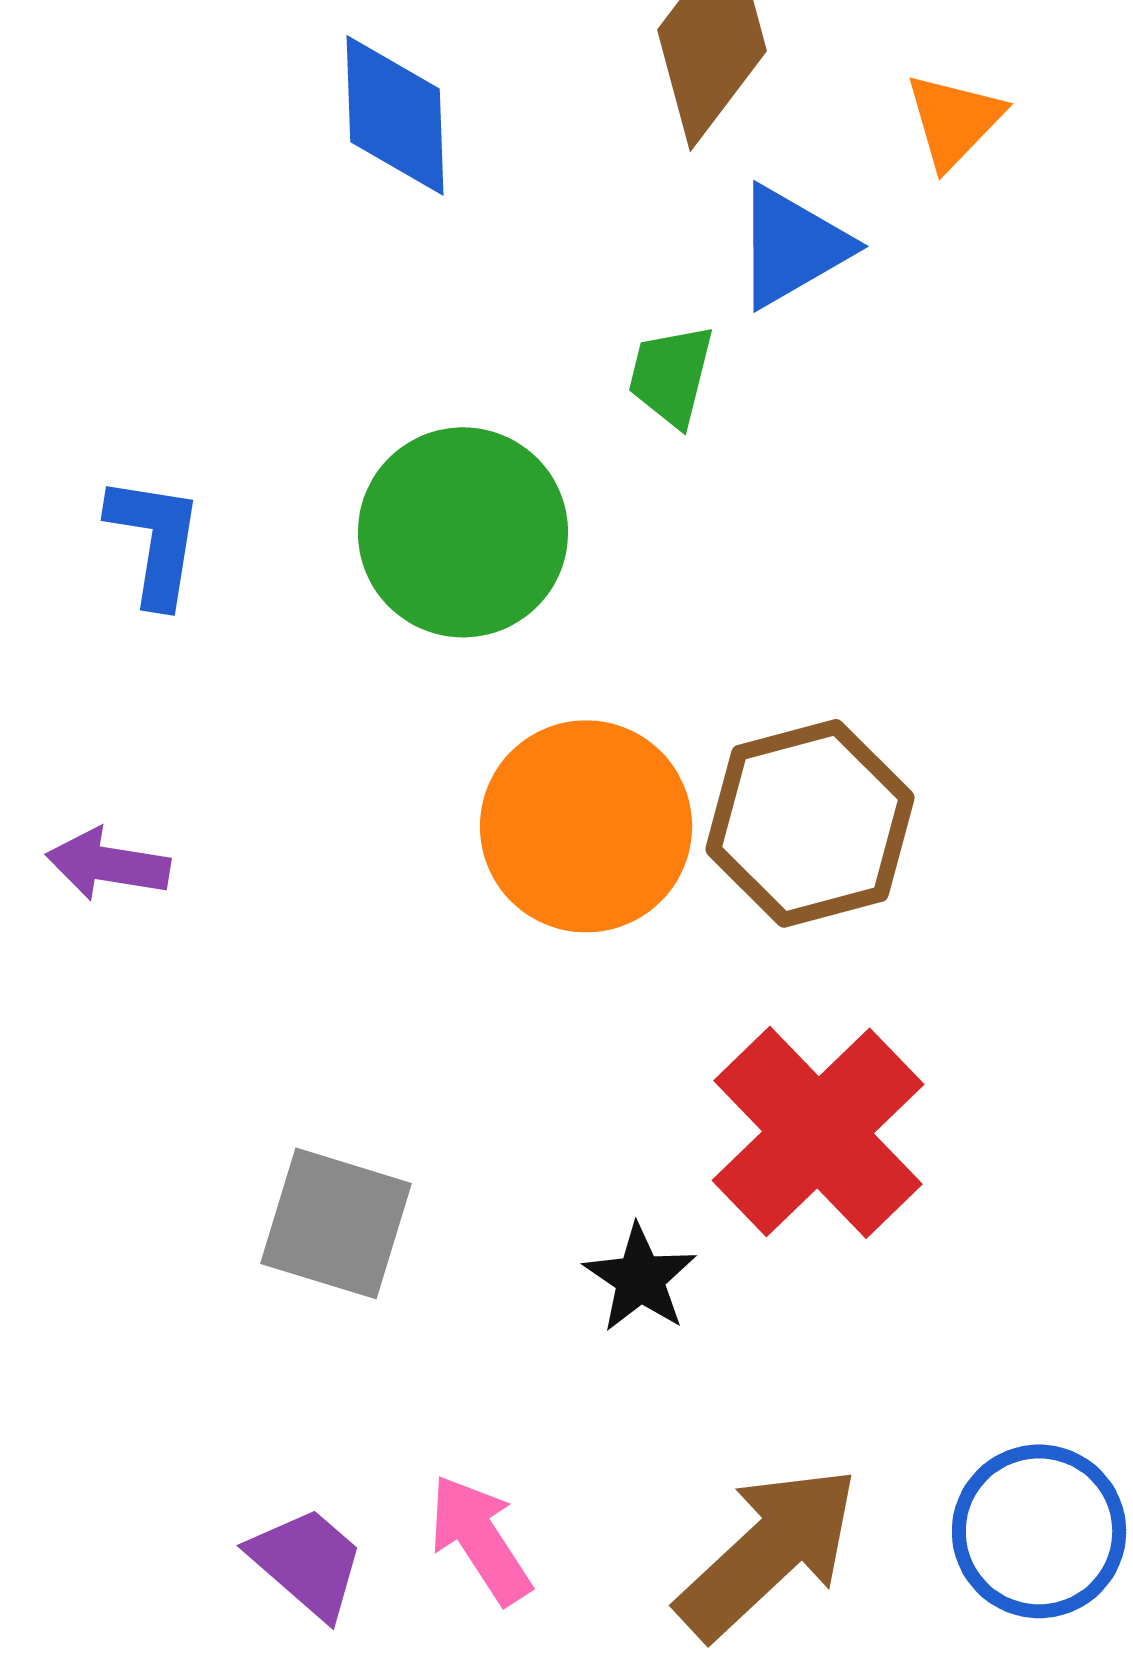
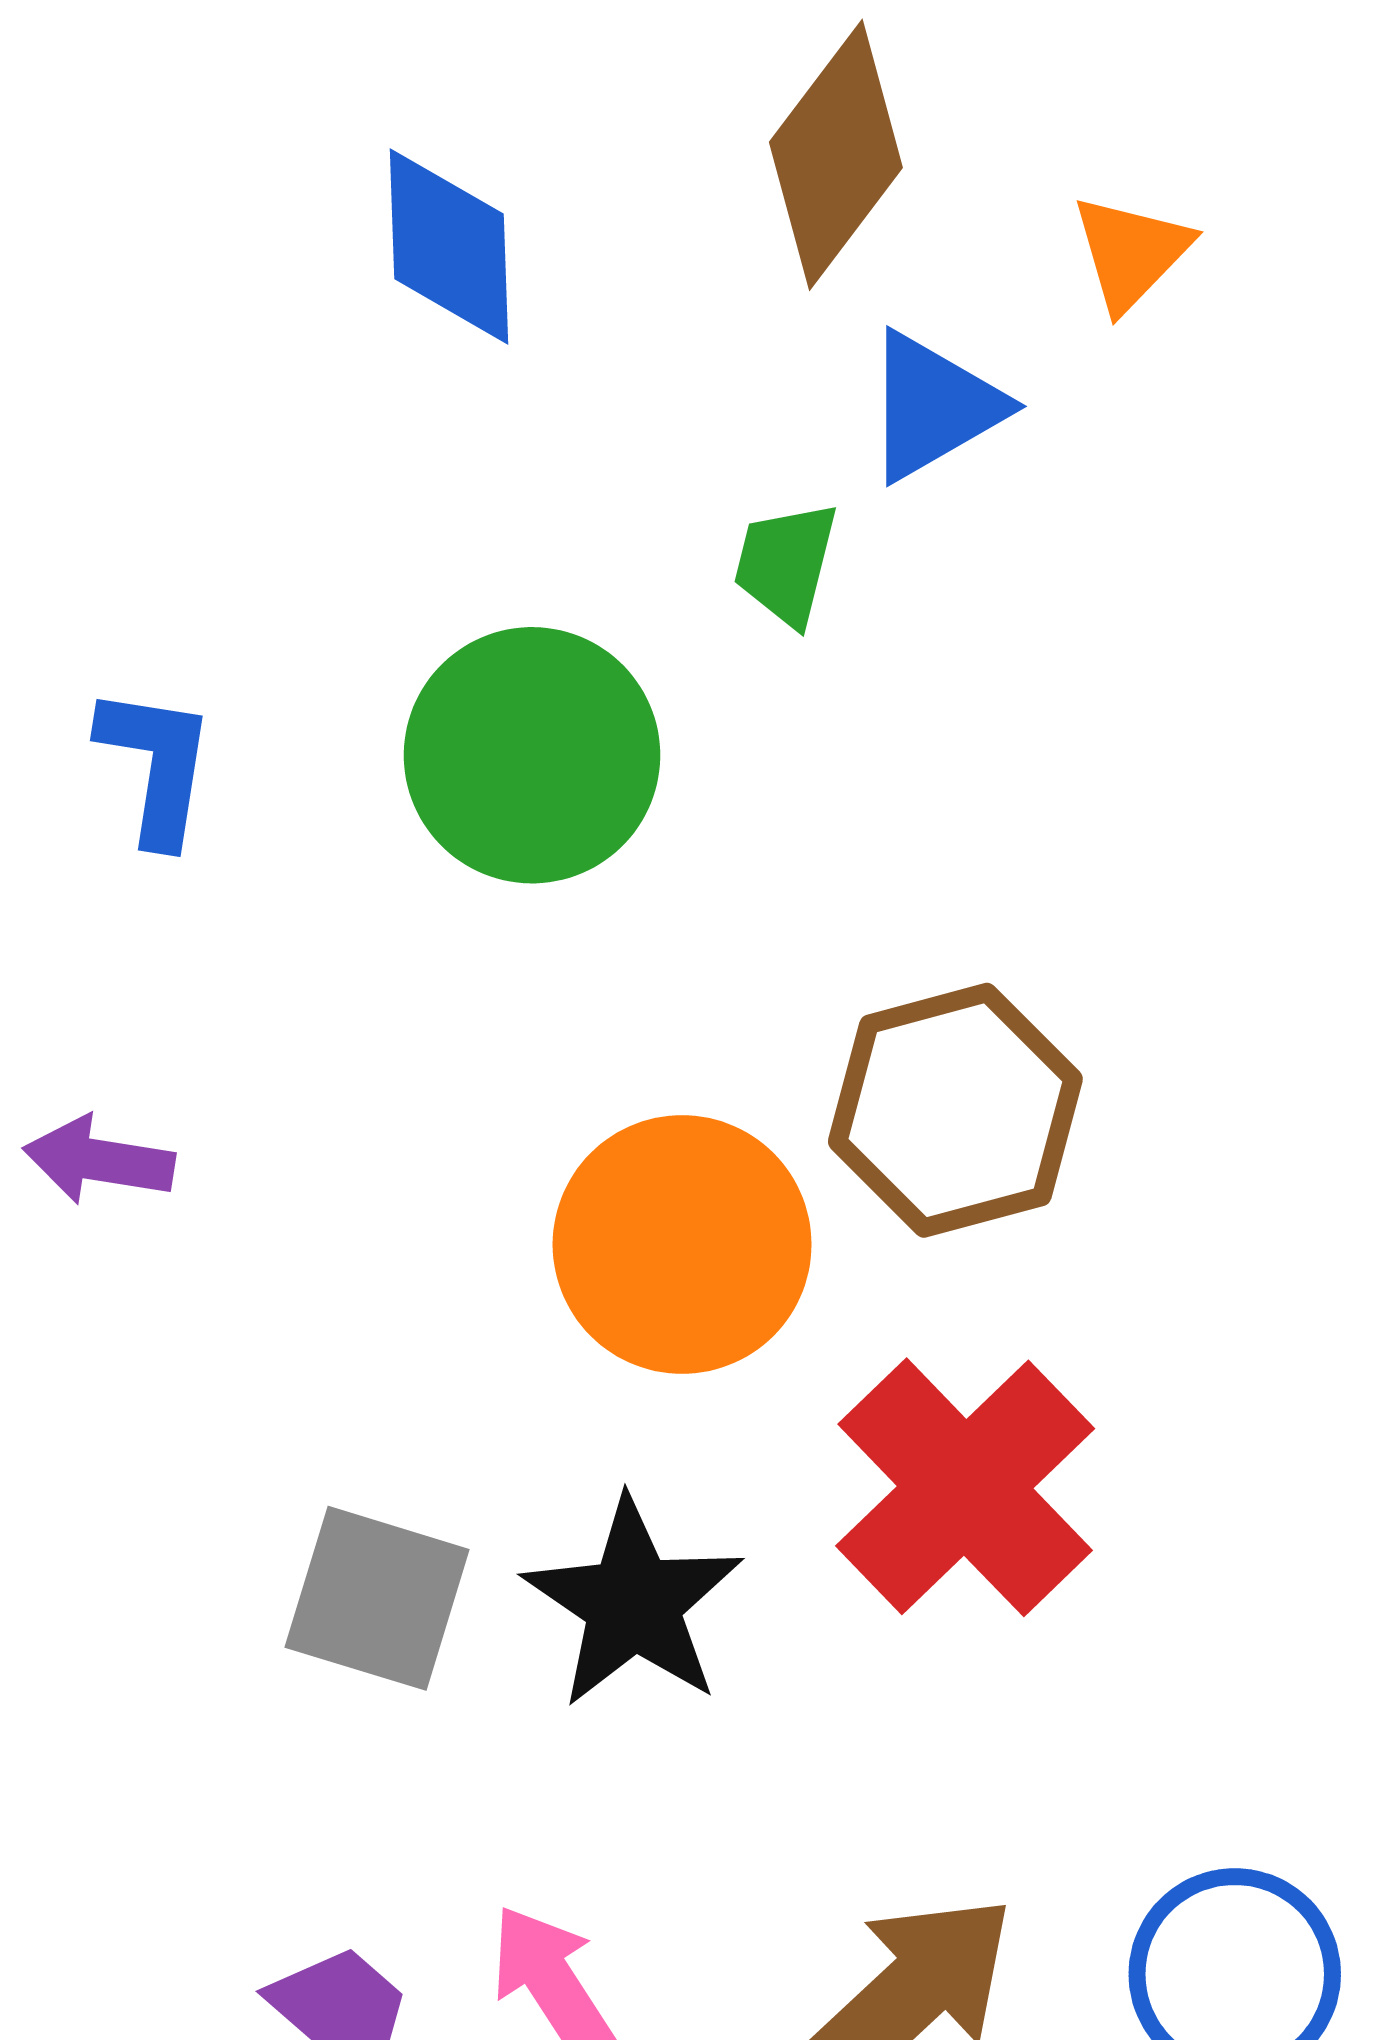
orange circle: (586, 826) -> (682, 1244), moved
black star: (640, 1278) -> (633, 1603), moved, size x1.6

